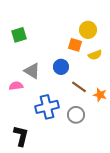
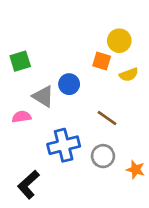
green square: (19, 35) -> (20, 61), moved
blue circle: (61, 67) -> (69, 84), moved
orange star: (100, 95) -> (136, 170), moved
black L-shape: (21, 136) -> (28, 185), turned -145

